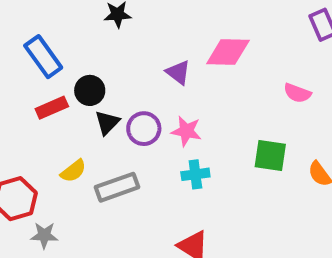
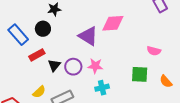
purple triangle: (178, 72) -> (88, 36), size x1.5
black circle: (90, 90) -> (43, 29), moved
pink semicircle: (297, 93) -> (154, 51), moved
red rectangle: (52, 108) -> (37, 55), moved

